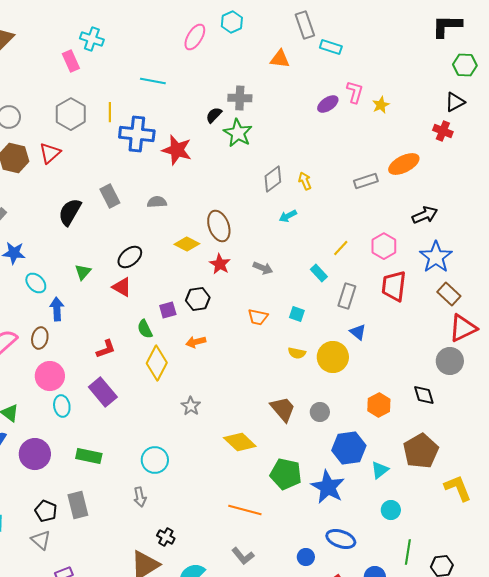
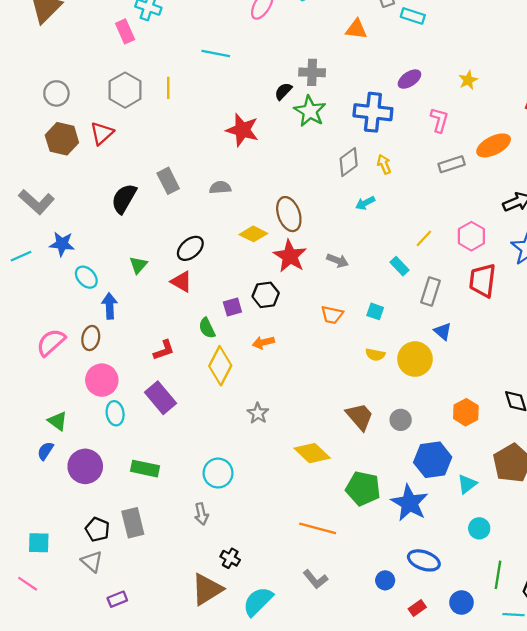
pink L-shape: (355, 92) -> (439, 120), moved
blue cross: (137, 134) -> (373, 112), moved
red star: (220, 264) -> (290, 256), size x1.4

